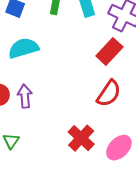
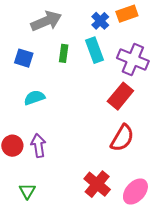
cyan semicircle: (23, 48) -> (34, 98), size x0.7

